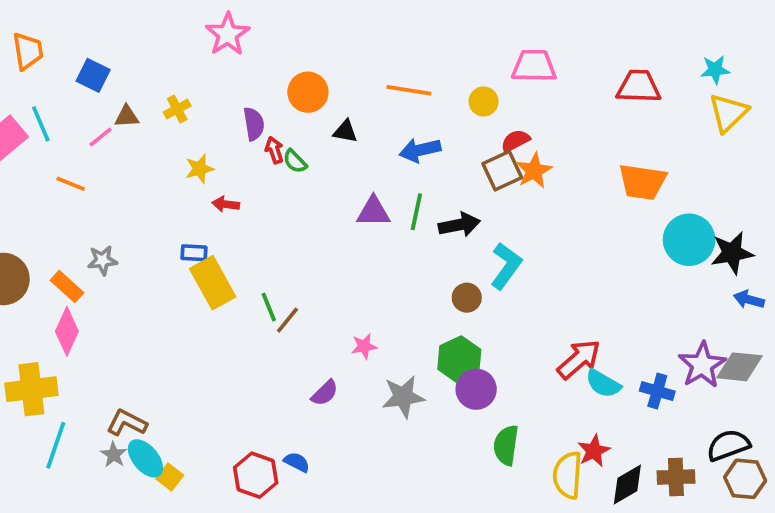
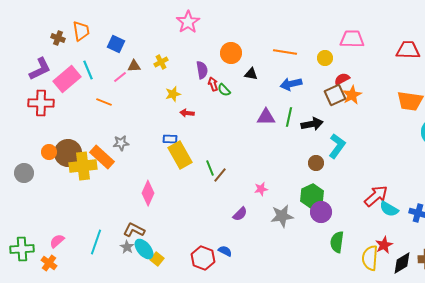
orange rectangle: (67, 286) -> (102, 157), size x1.4
pink diamond: (67, 331) -> (148, 193), moved
yellow cross: (31, 389) -> (83, 166), moved

